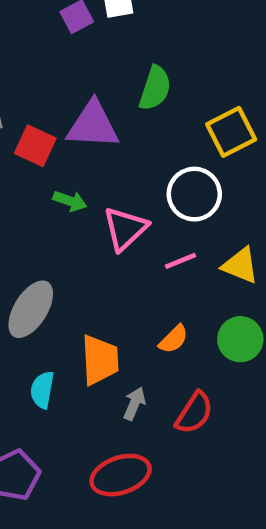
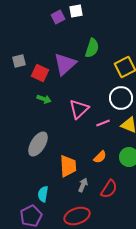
purple triangle: (93, 125) -> (65, 64), turned -45
white circle: (194, 194) -> (121, 98), moved
green arrow: (70, 201) -> (44, 99), moved
cyan semicircle: (42, 390) -> (43, 194), moved

